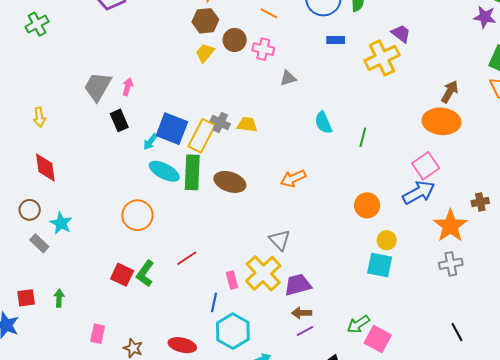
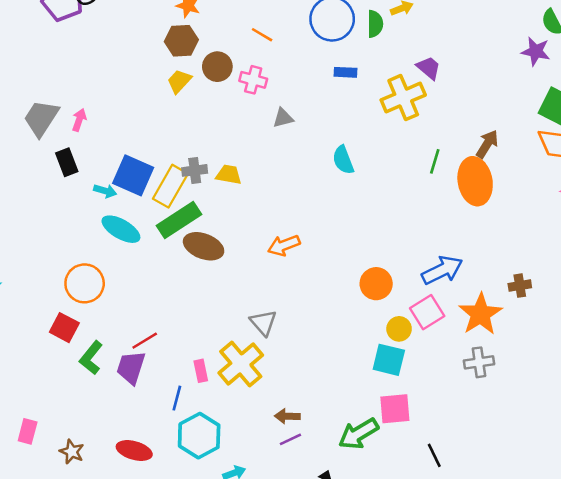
orange ellipse: (441, 121) -> (475, 181), turned 72
gray cross: (220, 122) -> (195, 170), turned -36
cyan semicircle: (323, 123) -> (343, 160), moved
green line: (363, 137) -> (435, 161), moved
cyan arrow: (150, 142) -> (105, 191), turned -114
pink square: (426, 166) -> (427, 312), moved
green rectangle: (192, 172) -> (179, 220), moved, turned 52
red square: (122, 275) -> (64, 328), moved
purple trapezoid: (298, 285) -> (131, 367), moved, turned -60
green arrow: (358, 324) -> (358, 434), size x1.4
black line: (457, 332) -> (434, 455), moved
pink square: (378, 339) -> (395, 409), moved, turned -36

